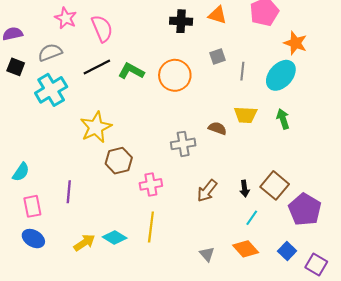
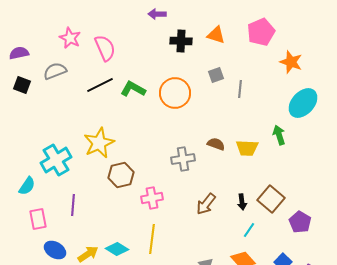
cyan ellipse: (281, 75) -> (303, 103), moved
cyan cross: (51, 90) -> (56, 160), moved
yellow trapezoid: (246, 115) -> (247, 148), moved
purple pentagon: (305, 209) -> (300, 222), size x0.7
blue ellipse: (33, 239) -> (55, 250), moved

